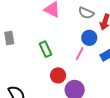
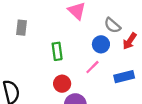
blue circle: (89, 38) -> (101, 44), moved

